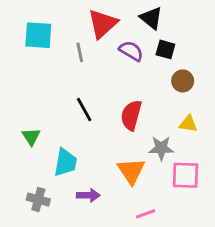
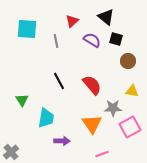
red triangle: (103, 24) -> (72, 21), size x0.6
red semicircle: (131, 115) -> (92, 85), turned 125
pink square: (186, 175) -> (130, 127), turned -30
gray cross: (38, 200) -> (11, 152), moved, turned 35

